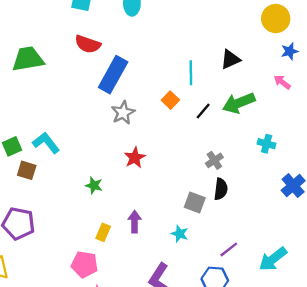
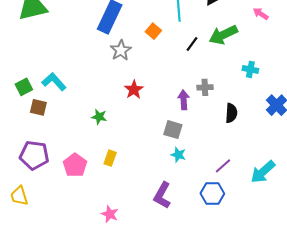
orange square: (170, 100) -> (153, 31), moved
gray cross: (214, 160) -> (205, 87), turned 35
black semicircle: (221, 189) -> (231, 113), moved
gray square: (195, 202) -> (173, 130), moved
purple arrow: (135, 222) -> (184, 100), moved
pink pentagon: (85, 264) -> (75, 165), moved, turned 30

